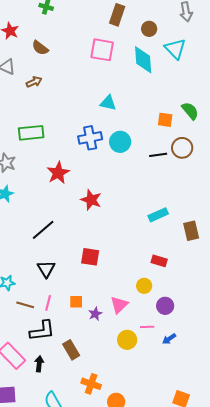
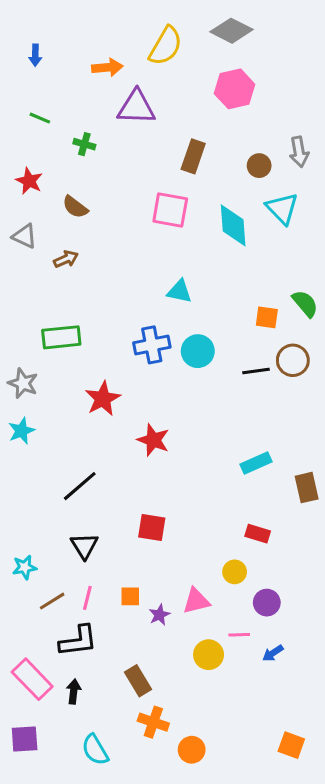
brown circle: (149, 29) -> (259, 166), moved
brown line: (25, 305) -> (52, 601), turned -48
pink triangle: (119, 305) -> (196, 601), turned 30
brown rectangle: (71, 350) -> (138, 681), moved

